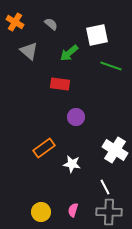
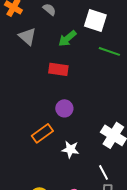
white square: (97, 35) -> (95, 20), turned 30
purple circle: (76, 117) -> (64, 108), moved

